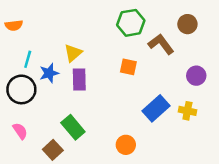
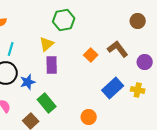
green hexagon: (131, 23) -> (64, 20), moved
brown L-shape: (161, 44) -> (118, 49), moved
orange square: (128, 67) -> (91, 55), turned 32
blue star: (49, 73) -> (28, 82), moved

